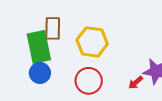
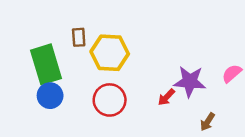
brown rectangle: (53, 28) -> (79, 37), moved, size x0.7

